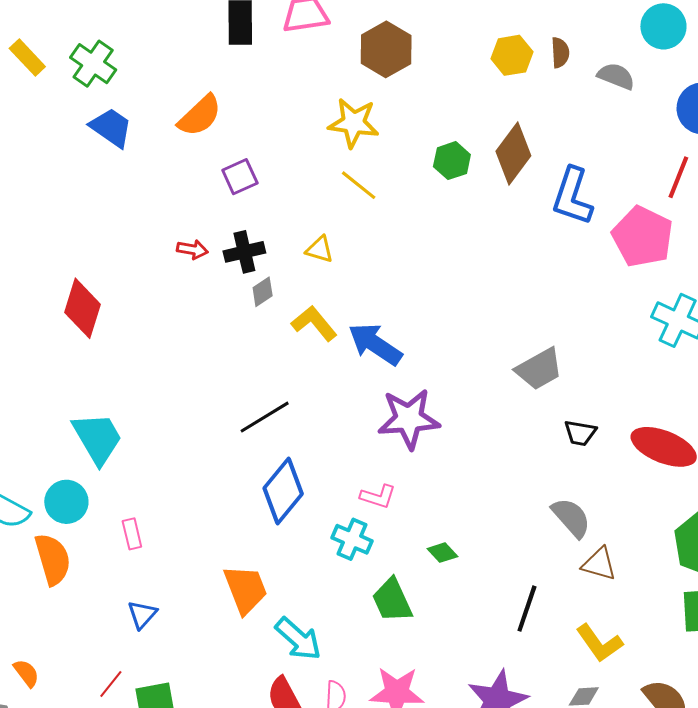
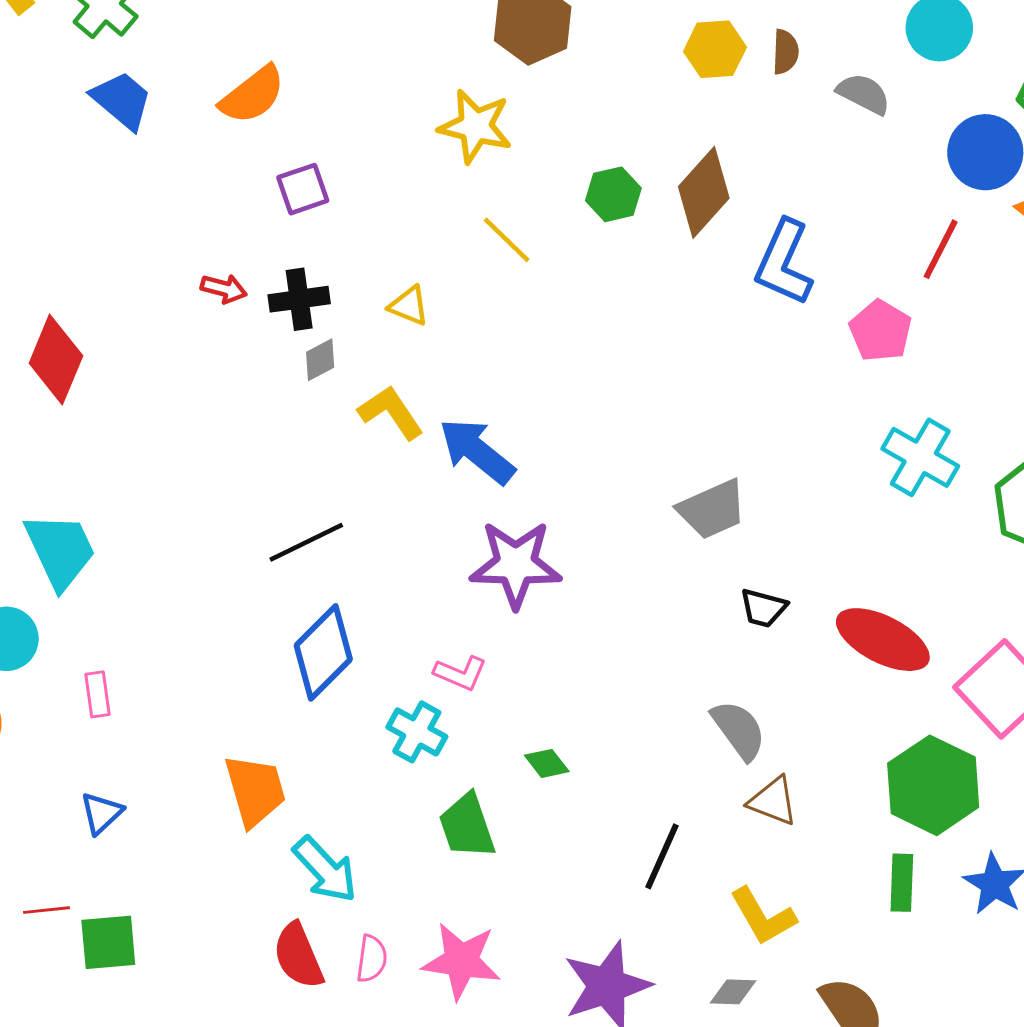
yellow line: (359, 185) -> (507, 240), moved
pink pentagon: (643, 237) -> (880, 331), size x0.7
red line: (111, 684) -> (46, 910), turned 40

